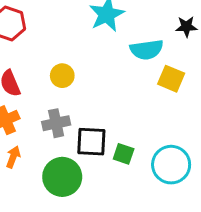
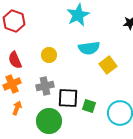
cyan semicircle: (147, 50) -> (89, 48), moved
yellow square: (171, 79) -> (108, 65), moved, turned 30

